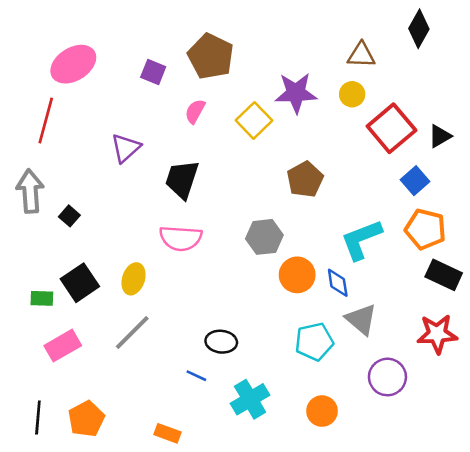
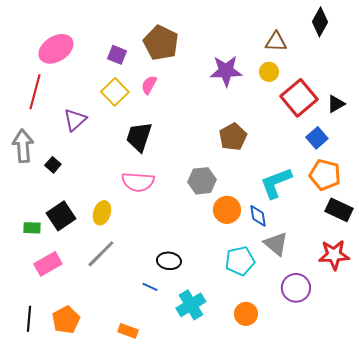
yellow square: (254, 120) -> (115, 92), moved
purple triangle: (126, 148) -> (75, 120), moved

